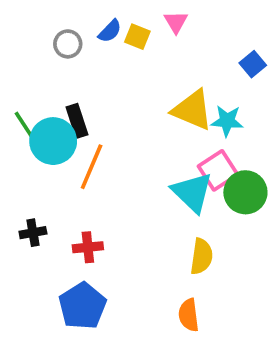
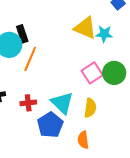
pink square: (218, 170) -> (92, 73), moved
cyan triangle: (192, 192) -> (62, 103), moved
blue pentagon: (82, 306) -> (50, 125), moved

